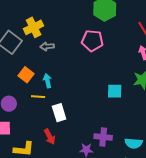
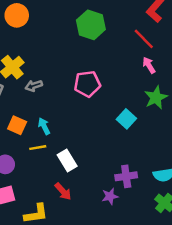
pink pentagon: (92, 41) -> (87, 84), moved
cyan square: (115, 91) -> (126, 119), turned -35

